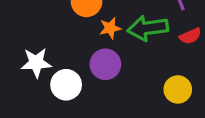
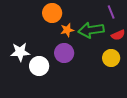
yellow circle: (178, 89) -> (111, 58), moved

